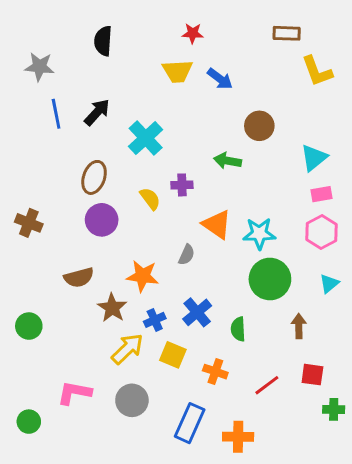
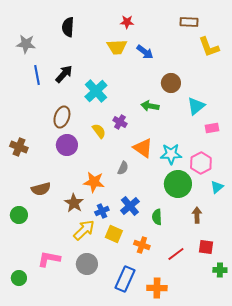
cyan triangle: (314, 158) -> (196, 106), moved
purple cross: (182, 185) -> (120, 122), turned 32
pink hexagon: (322, 232) -> (201, 163), moved
brown semicircle: (79, 277) -> (41, 189), moved

